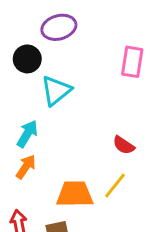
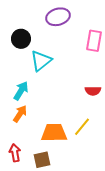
purple ellipse: (59, 27) -> (58, 17), moved
red semicircle: (124, 145) -> (93, 91), moved, turned -35

